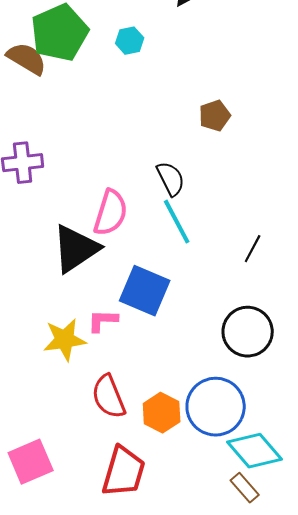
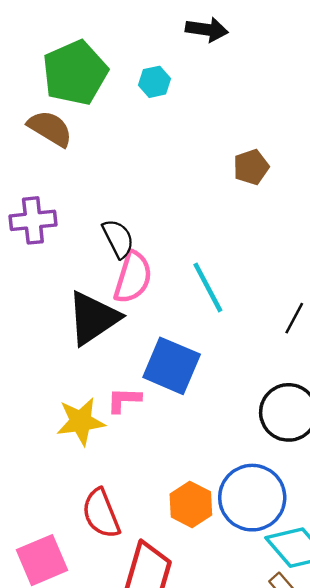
brown semicircle: (27, 59) -> (50, 128), moved
black semicircle: (171, 179) -> (118, 239), moved
red semicircle: (109, 397) -> (101, 514), moved

